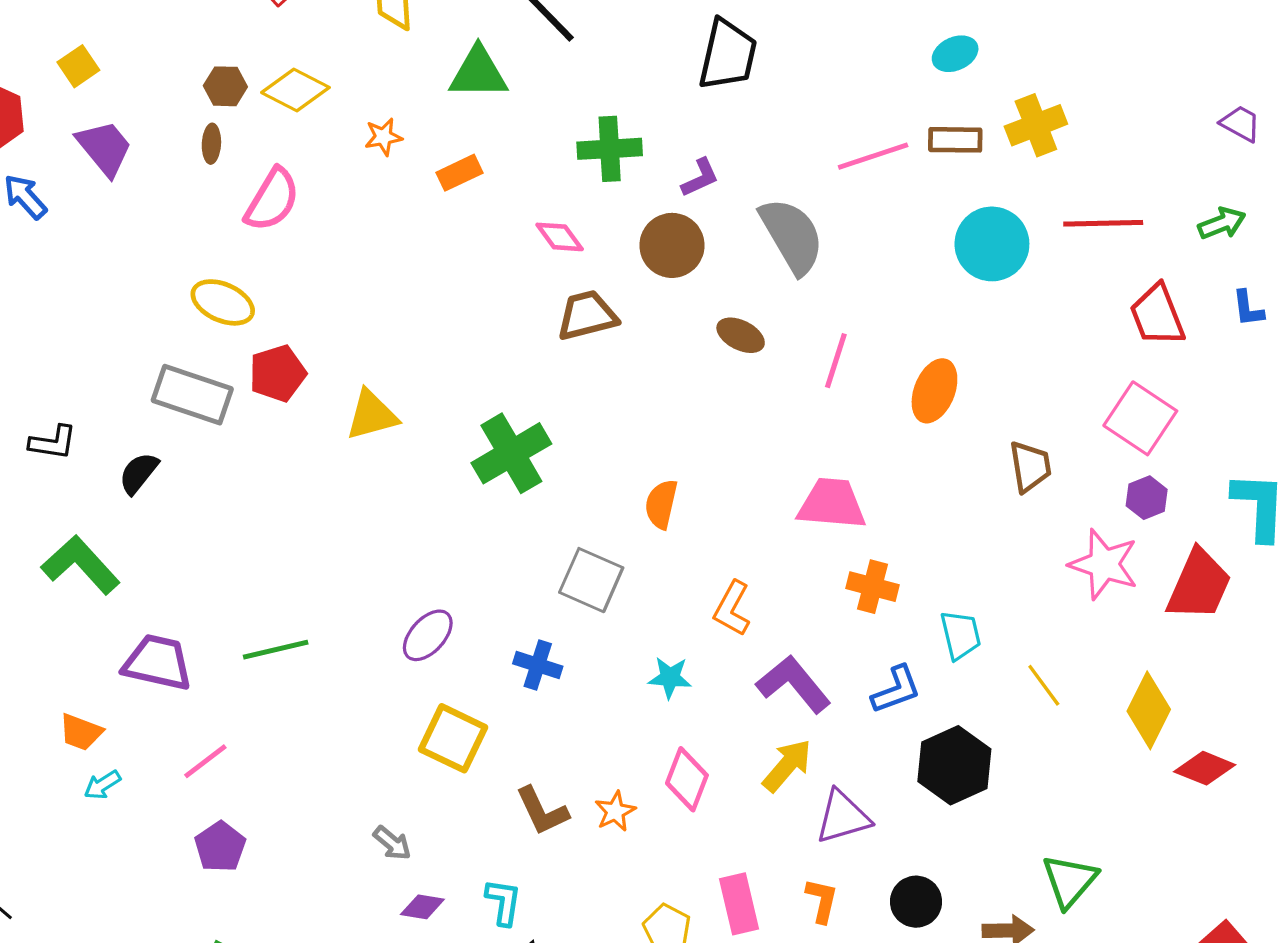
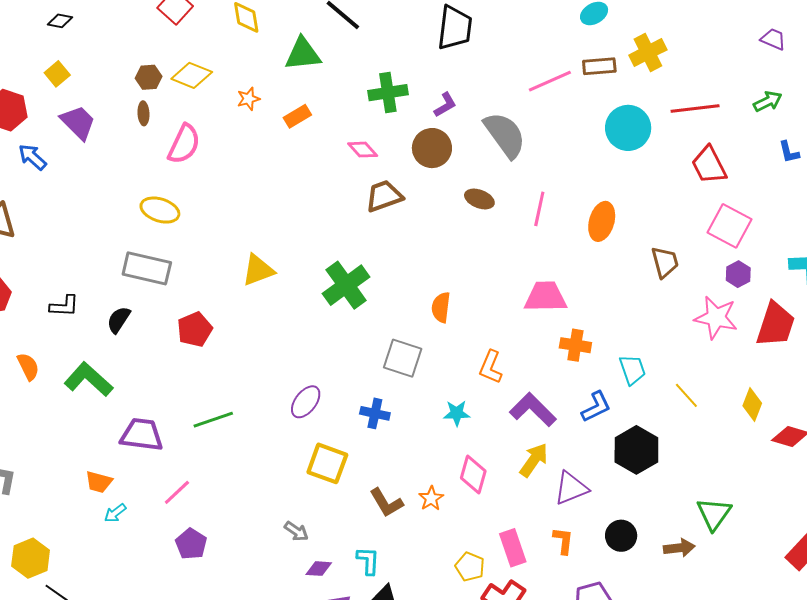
red trapezoid: (1157, 315) -> (709, 165), moved
red pentagon: (278, 373) -> (195, 329), moved
yellow diamond: (1149, 710) -> (752, 404), size x0.7

